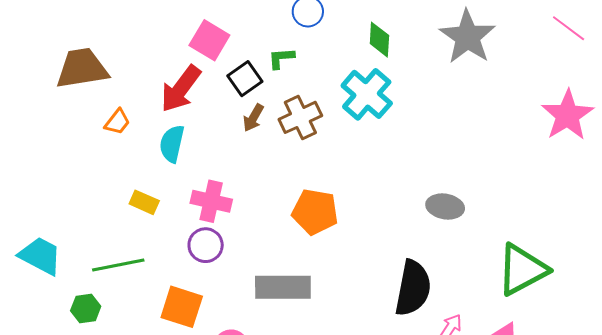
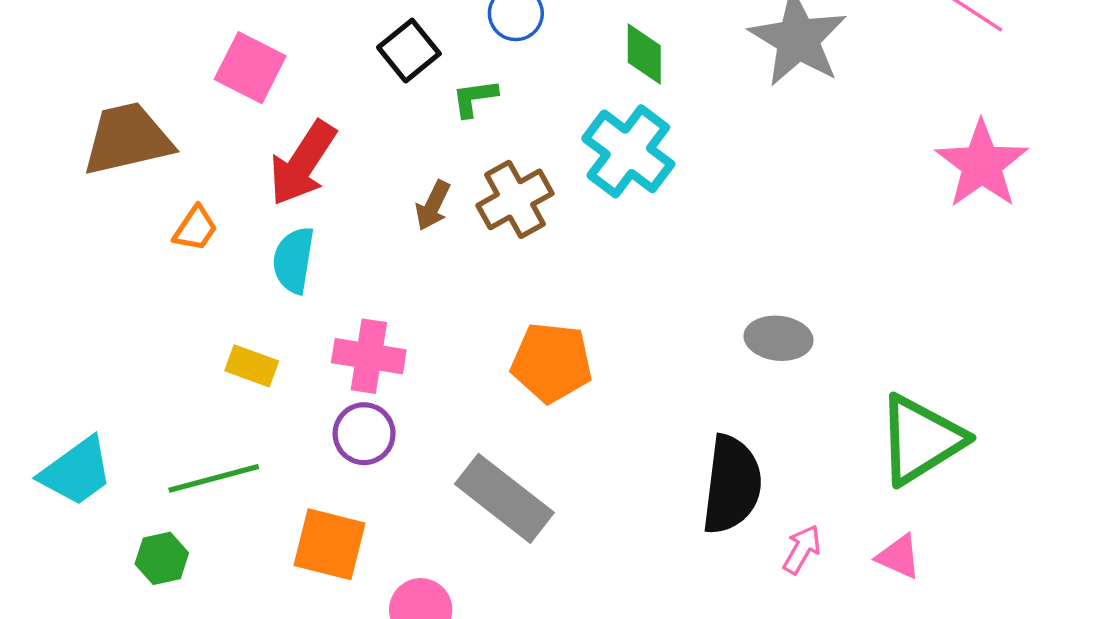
pink square: (209, 40) -> (250, 68), moved
black square: (245, 79) -> (409, 51), moved
cyan trapezoid: (40, 256) -> (77, 472), turned 120
gray rectangle: (283, 287) -> (504, 498), turned 42

